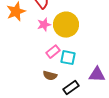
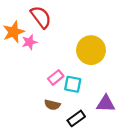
pink star: (44, 25) -> (29, 42), moved
yellow circle: (66, 25) -> (91, 50), moved

